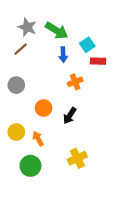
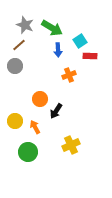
gray circle: (16, 85) -> (15, 66), moved
black arrow: (70, 116) -> (56, 111), moved

